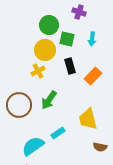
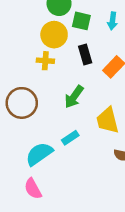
yellow cross: (38, 71) -> (45, 61), turned 32
green arrow: (49, 100) -> (74, 97), moved

